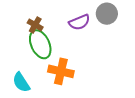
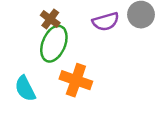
green ellipse: (40, 44) -> (54, 44), turned 40

